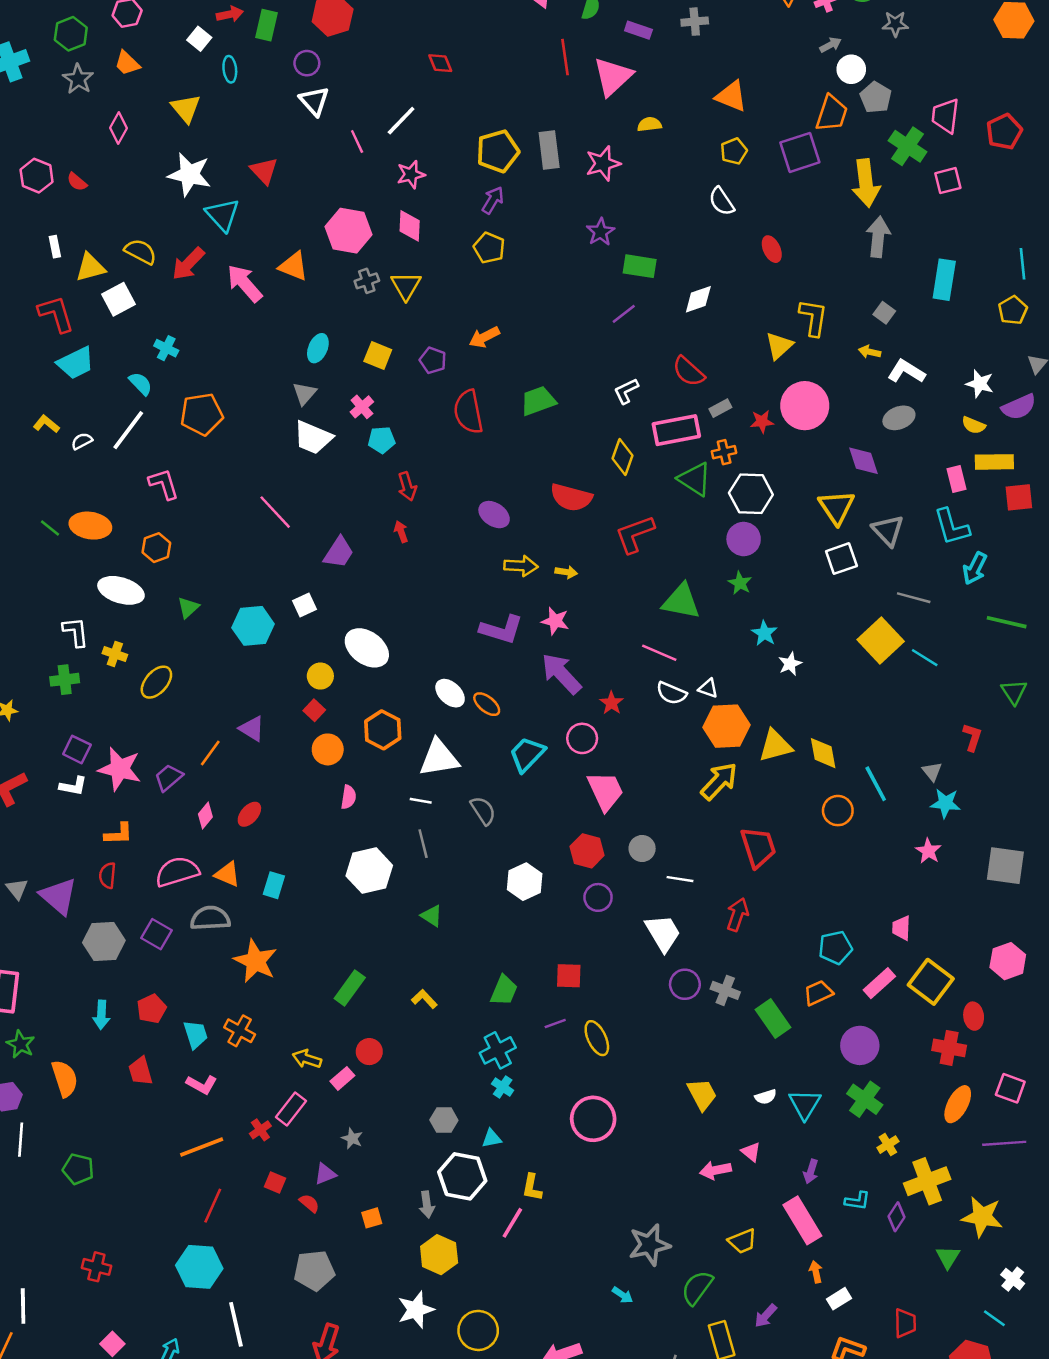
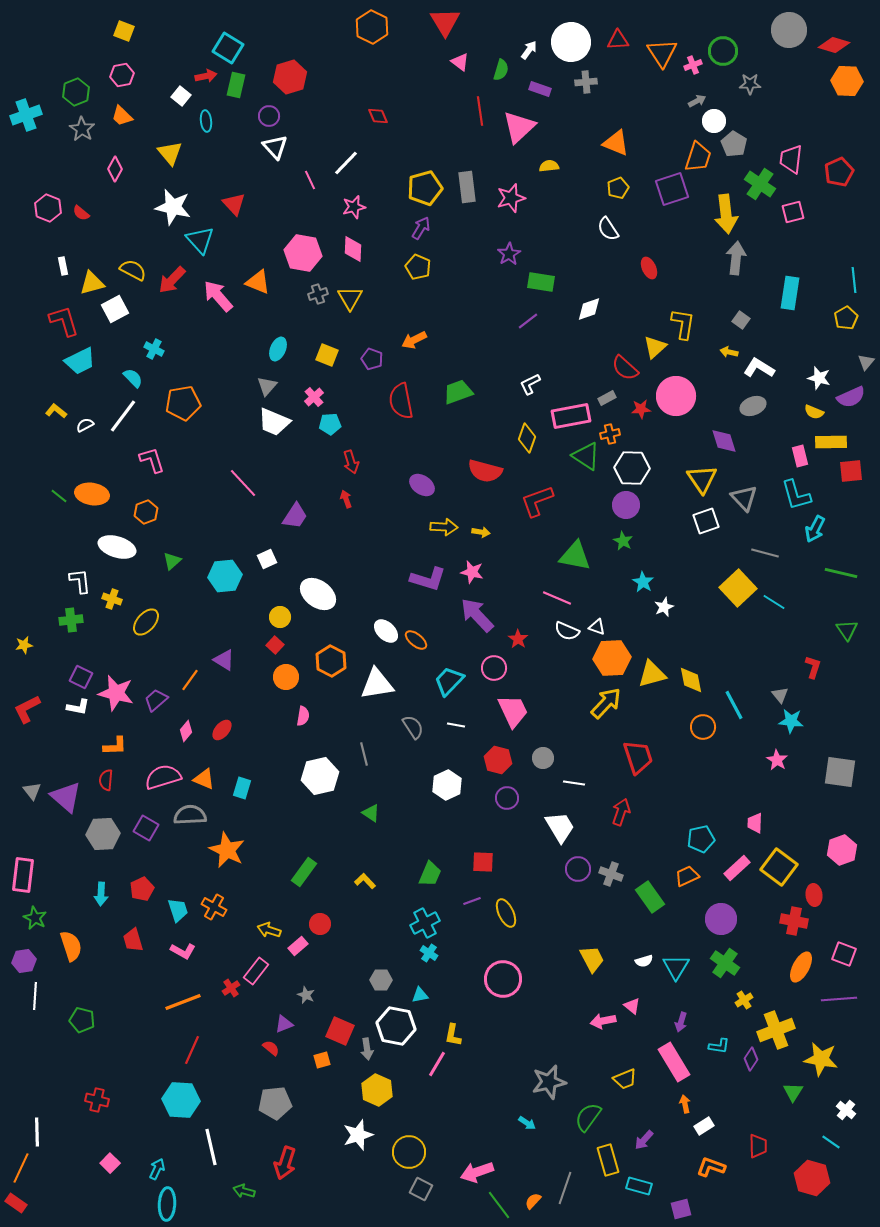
red semicircle: (689, 371) -> (625, 368), moved
white line: (421, 801) -> (456, 725), moved
red square: (275, 1182) -> (340, 1031), moved, size x1.6

